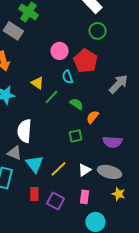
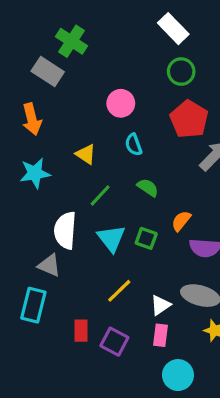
red pentagon: (85, 61) -> (189, 119), moved
green line: (51, 97) -> (100, 195), moved
orange semicircle: (92, 117) -> (181, 221), moved
green square: (75, 136) -> (146, 238), turned 32
cyan triangle: (34, 164) -> (111, 238), moved
white triangle: (84, 170) -> (161, 305), moved

